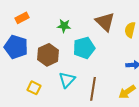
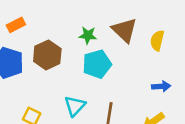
green star: (64, 26) -> (88, 35), moved
brown hexagon: (48, 55) -> (47, 55), moved

